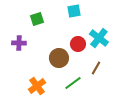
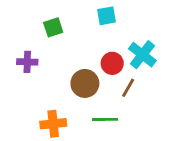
brown line: (96, 68) -> (128, 88), moved
green line: (73, 83) -> (105, 119), turned 36
orange cross: (37, 86) -> (53, 124), turned 30

